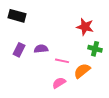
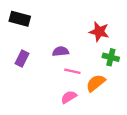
purple semicircle: (41, 49) -> (61, 51), moved

